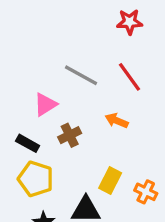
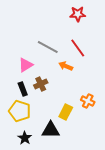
orange arrow: (117, 121) -> (66, 66), moved
black rectangle: (28, 143) -> (23, 89), moved, turned 40
orange cross: (146, 192) -> (88, 101), moved

